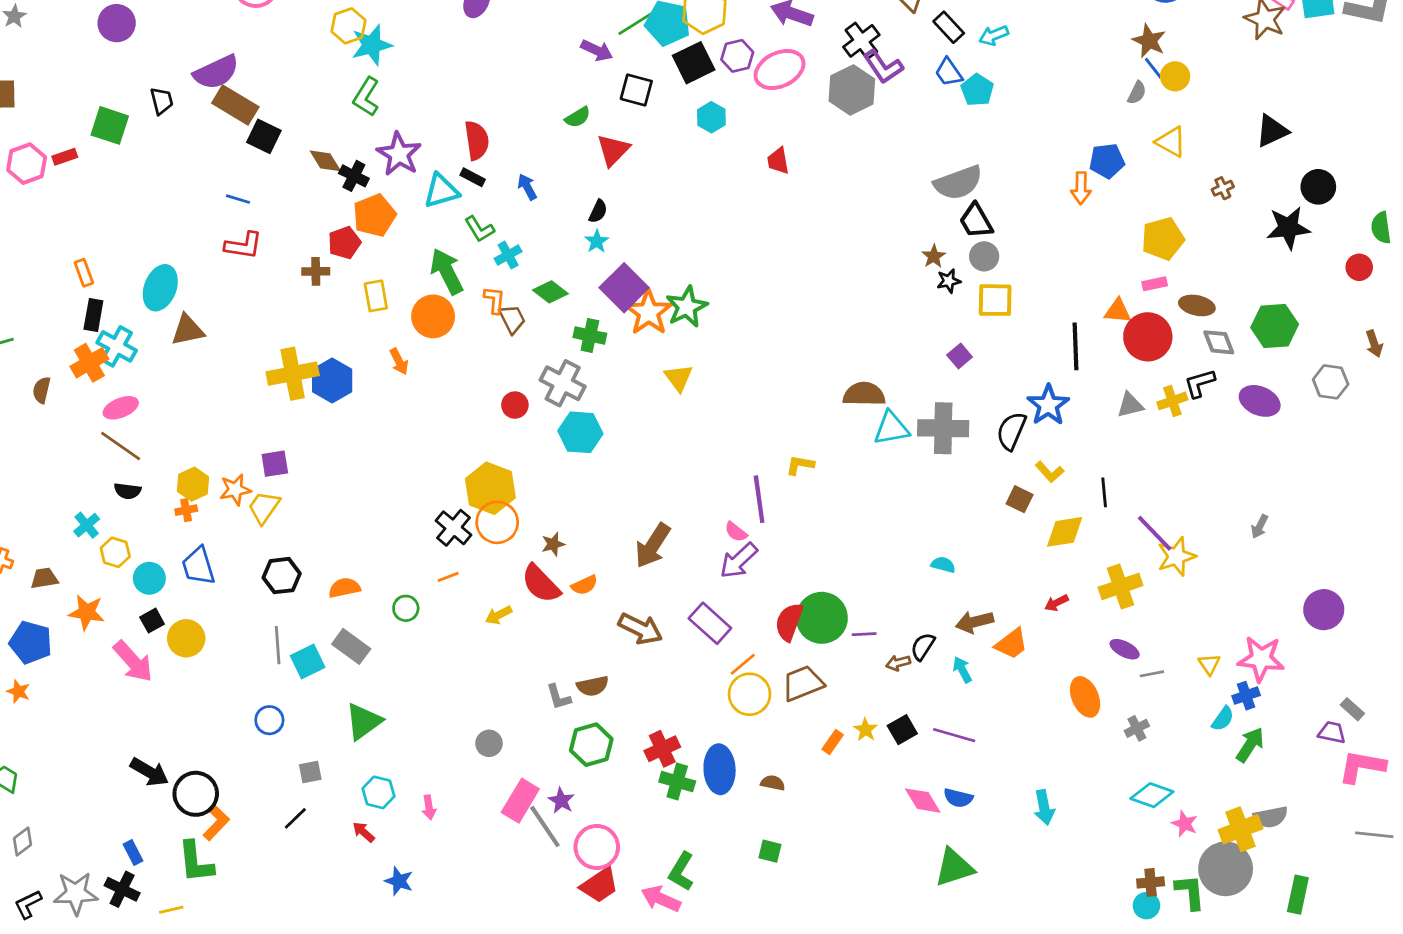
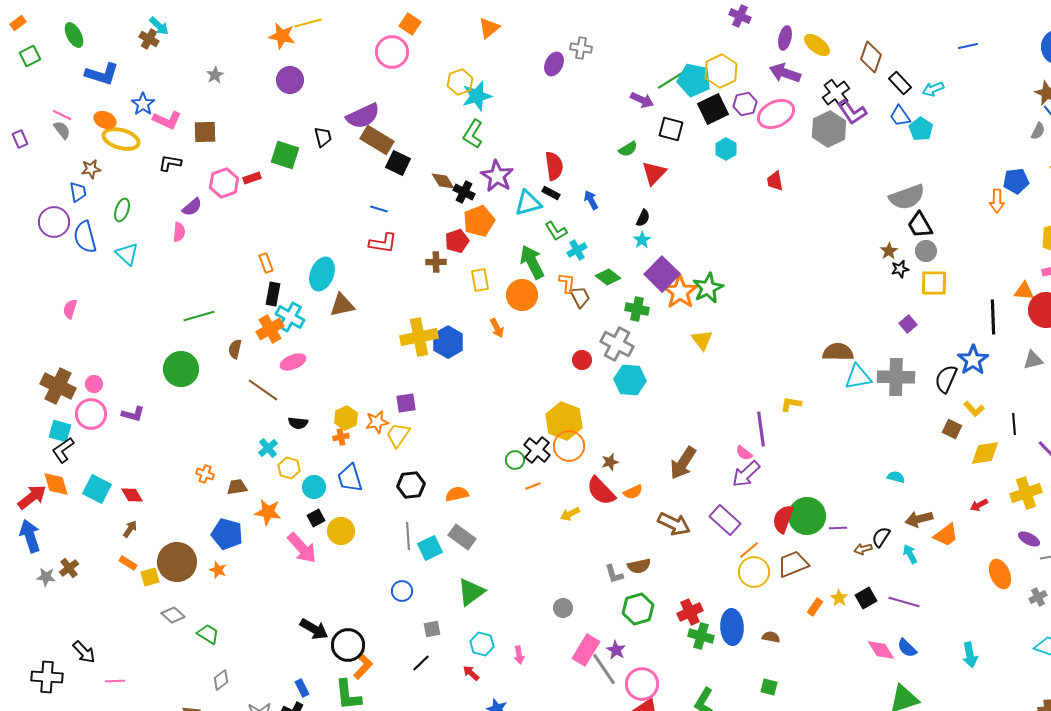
brown line: (121, 446) -> (263, 390), moved
green circle: (406, 608) -> (515, 460), moved
blue semicircle: (958, 798) -> (907, 648), turned 30

